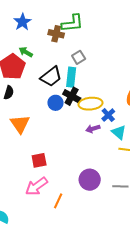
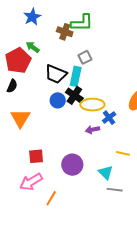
black trapezoid: (51, 77) -> (56, 74), turned 55
cyan triangle: (119, 132) -> (106, 173), moved
purple circle: (90, 180) -> (72, 165), moved

